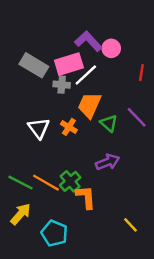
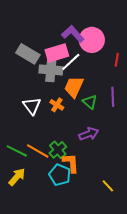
pink circle: (111, 48) -> (92, 40), size x1.6
gray cross: (62, 85) -> (51, 70), size x1.6
purple line: (137, 117) -> (113, 97), turned 42
cyan pentagon: (54, 233) -> (60, 175), moved

